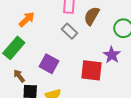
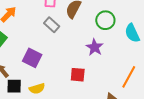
red square: (91, 70) -> (78, 75), moved, size x0.7

